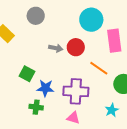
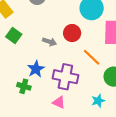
gray arrow: (56, 48) -> (50, 42), moved
green square: (27, 74) -> (14, 36), moved
blue star: (45, 88) -> (36, 69), turned 30

